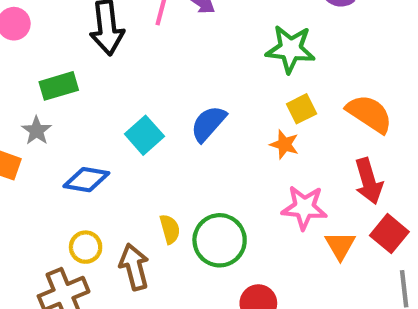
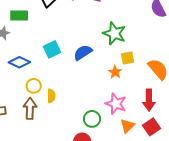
green star: (290, 49) -> (114, 33), moved
green circle: (220, 240) -> (92, 119), moved, size x0.7
yellow circle: (86, 247) -> (34, 86), moved

